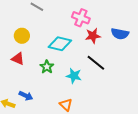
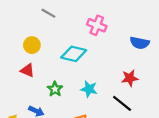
red star: (93, 36) -> (130, 78), moved
black line: (96, 63) -> (122, 103), moved
green star: (47, 67) -> (55, 89), moved

